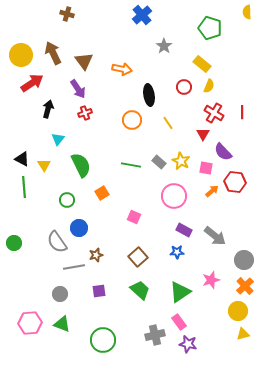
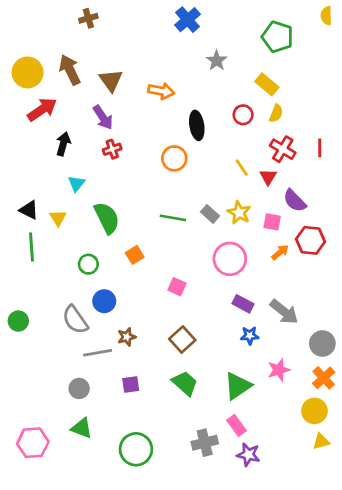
brown cross: (67, 14) -> (88, 18), turned -32
yellow line: (168, 123) -> (242, 168), moved
blue star: (177, 252) -> (250, 336), moved
pink hexagon: (30, 323) -> (33, 443), moved

